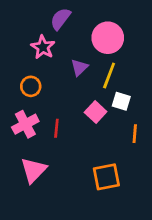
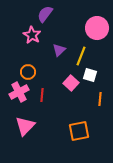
pink circle: (108, 38) -> (97, 28), moved
orange circle: (31, 86) -> (28, 72), moved

